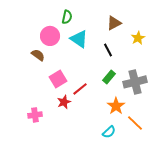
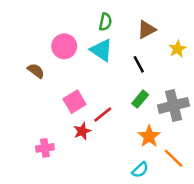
green semicircle: (67, 17) -> (105, 22), moved
brown semicircle: (38, 55) -> (36, 71), moved

